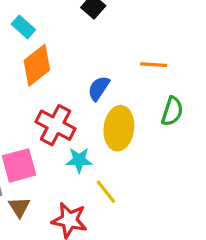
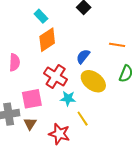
yellow ellipse: (119, 128) -> (93, 81), turned -65

